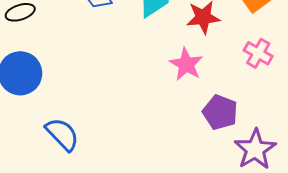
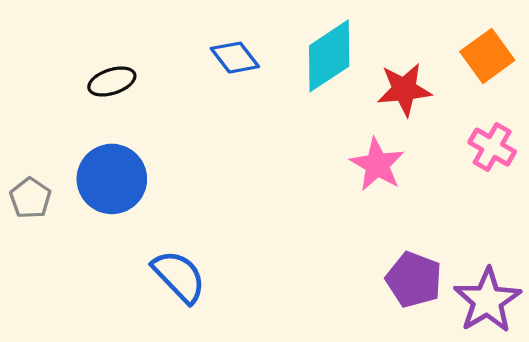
purple pentagon: (220, 112) -> (414, 280), moved

